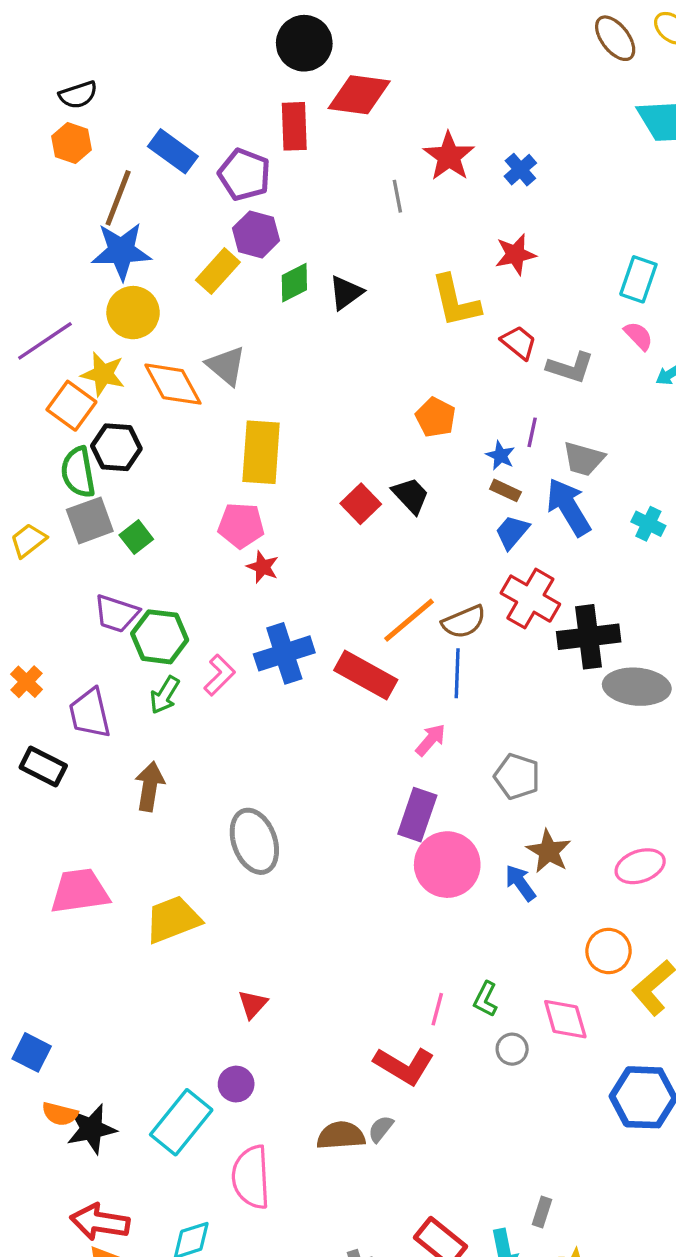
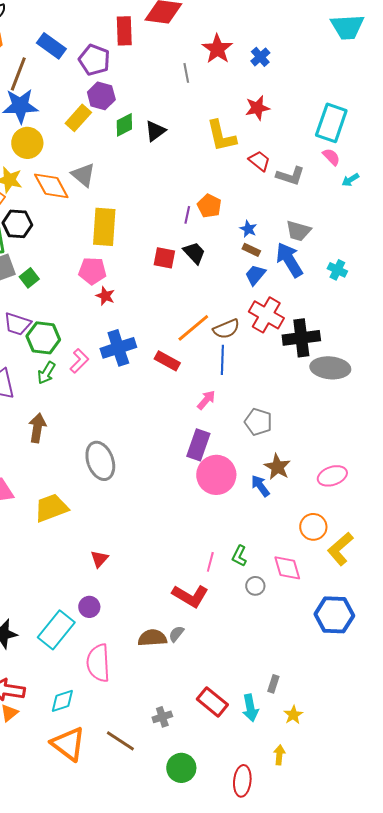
cyan rectangle: (638, 279) -> (331, 123), size x1.4
purple line: (532, 432) -> (187, 215), moved
red square: (361, 504) -> (164, 258), turned -35
red rectangle: (366, 675) -> (167, 361), size x0.7

